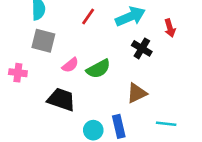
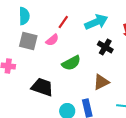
pink semicircle: (70, 65) -> (52, 40), moved

